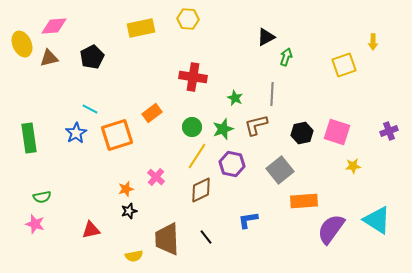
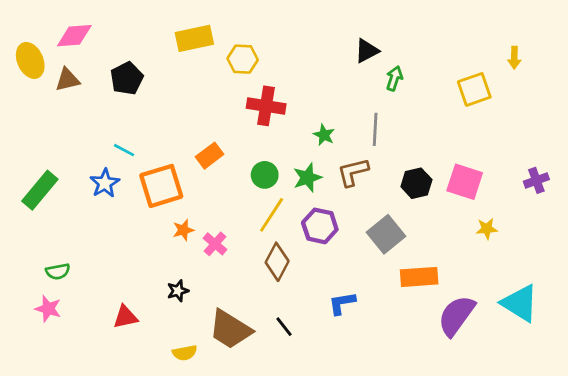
yellow hexagon: (188, 19) -> (243, 59), moved
green rectangle: (29, 138) -> (40, 190), turned 48
orange star: (126, 189) -> (183, 230), moved
brown diamond: (201, 190) -> (277, 262), turned -36
brown trapezoid: (167, 239) -> (230, 329), turned -56

